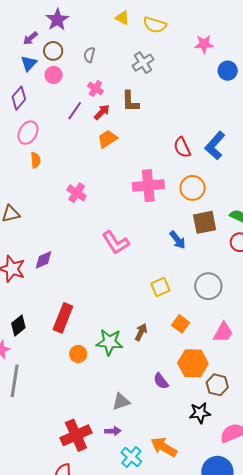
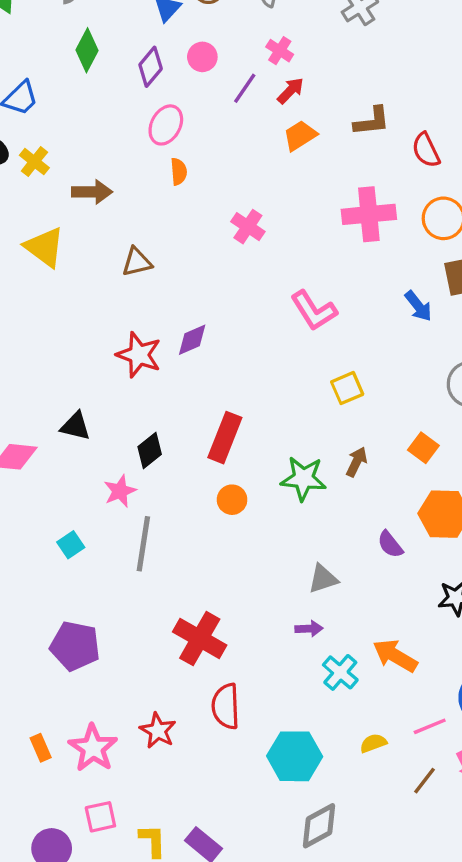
pink circle: (54, 75) -> (202, 57), moved
brown L-shape: (130, 101) -> (372, 121), moved, turned -95
yellow square: (160, 287) -> (347, 388), moved
orange circle: (78, 354) -> (232, 500), moved
red cross: (76, 435) -> (200, 639), moved, turned -36

